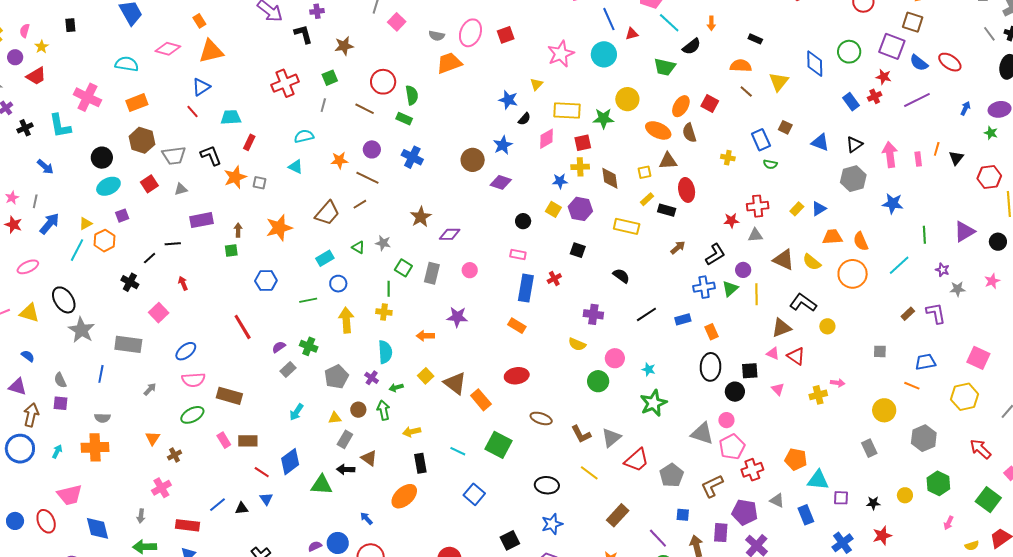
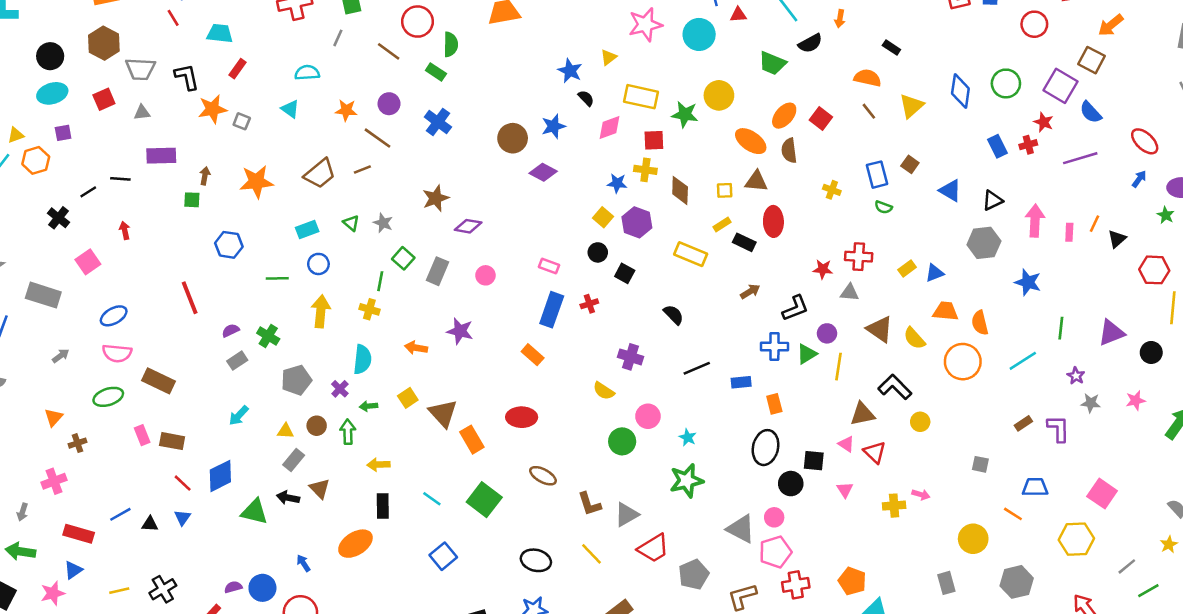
red ellipse: (950, 62) -> (1145, 141), moved
black semicircle: (524, 119) -> (586, 98), turned -96
black circle: (523, 221) -> (598, 252), moved

